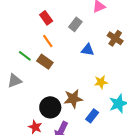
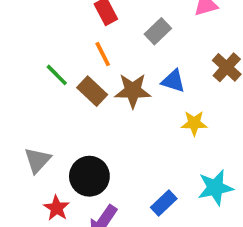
gray triangle: (15, 81) -> (37, 160), moved, turned -35
yellow star: (101, 82) -> (194, 123), moved
brown star: (73, 99) -> (133, 91), moved

